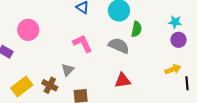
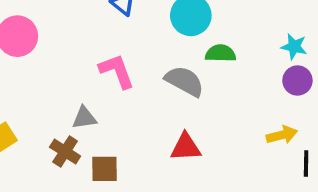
green semicircle: (137, 29) -> (221, 53), turned -105
gray triangle: (68, 70) -> (84, 118), turned 32
brown cross: (50, 85) -> (65, 152), moved

